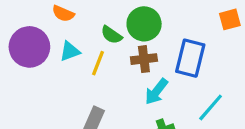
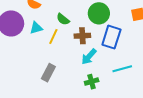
green circle: (144, 24) -> (99, 13), moved
cyan line: (211, 107) -> (122, 69), turned 30

